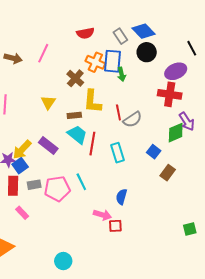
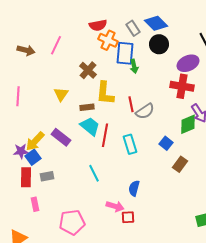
orange cross: (95, 62) -> (108, 40), moved
pink pentagon: (57, 189) -> (72, 222), moved
pink rectangle: (22, 213) -> (35, 204), turned 32

